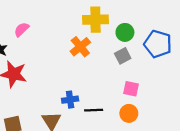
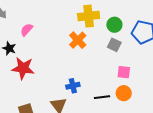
gray square: (123, 56) -> (114, 45), turned -32
black line: (94, 110) -> (102, 97), moved

